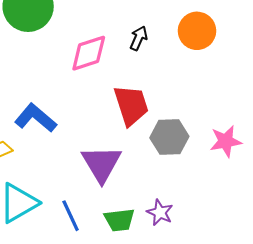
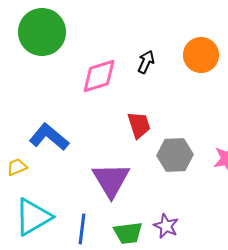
red trapezoid: (131, 105) -> (139, 125), size x0.7
blue line: (71, 216) -> (82, 229), turned 32

